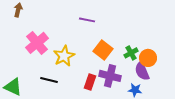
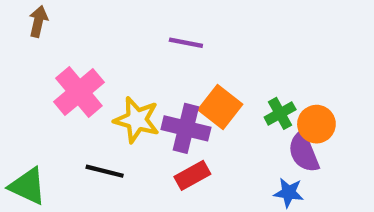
yellow star: (64, 56) -> (137, 120), turned -30
purple cross: (110, 76) -> (186, 128), moved
red rectangle: (90, 82) -> (192, 175), turned 42

